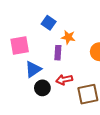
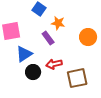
purple rectangle: (58, 53) -> (48, 38), turned -40

